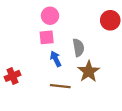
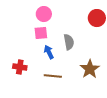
brown star: (89, 71) -> (90, 69), moved
red cross: (12, 76) -> (20, 67), moved, turned 32

